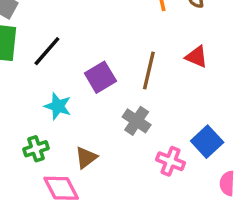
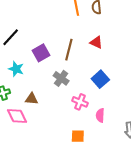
blue square: (207, 142) -> (100, 79), moved
brown triangle: (86, 158) -> (32, 99), turned 40
pink semicircle: (227, 183) -> (100, 115), moved

